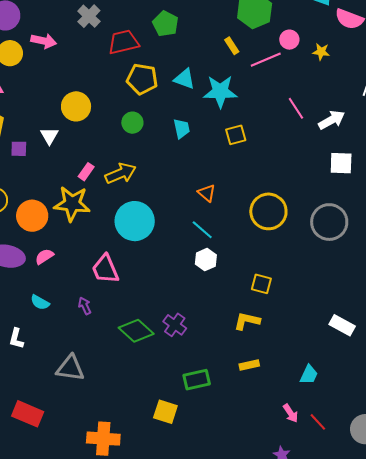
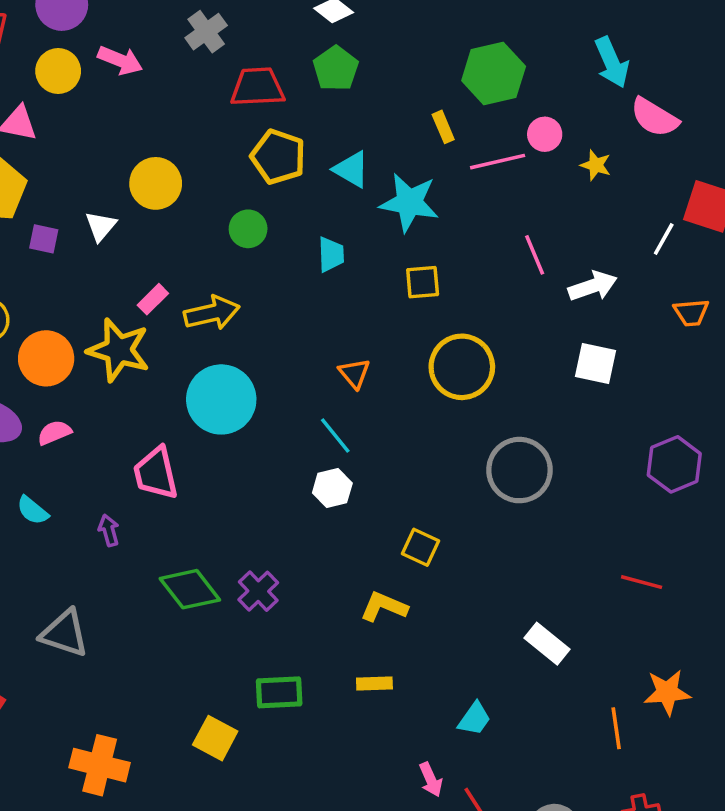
yellow circle: (268, 211) -> (462, 367), moved
gray circle: (329, 222) -> (519, 470), moved

